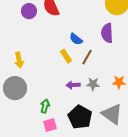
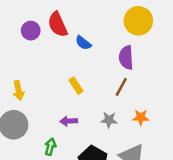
blue semicircle: (76, 39) -> (83, 43), moved
brown line: (87, 57) -> (121, 87), moved
purple arrow: (73, 85) -> (69, 121), moved

